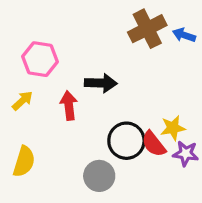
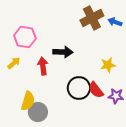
yellow star: (173, 128) -> (108, 65), moved
yellow semicircle: (24, 162) -> (28, 101), moved
gray circle: (99, 176) -> (38, 112), moved

